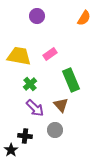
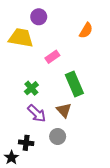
orange semicircle: (84, 18) -> (86, 30), moved
yellow trapezoid: (19, 56) -> (21, 38), moved

